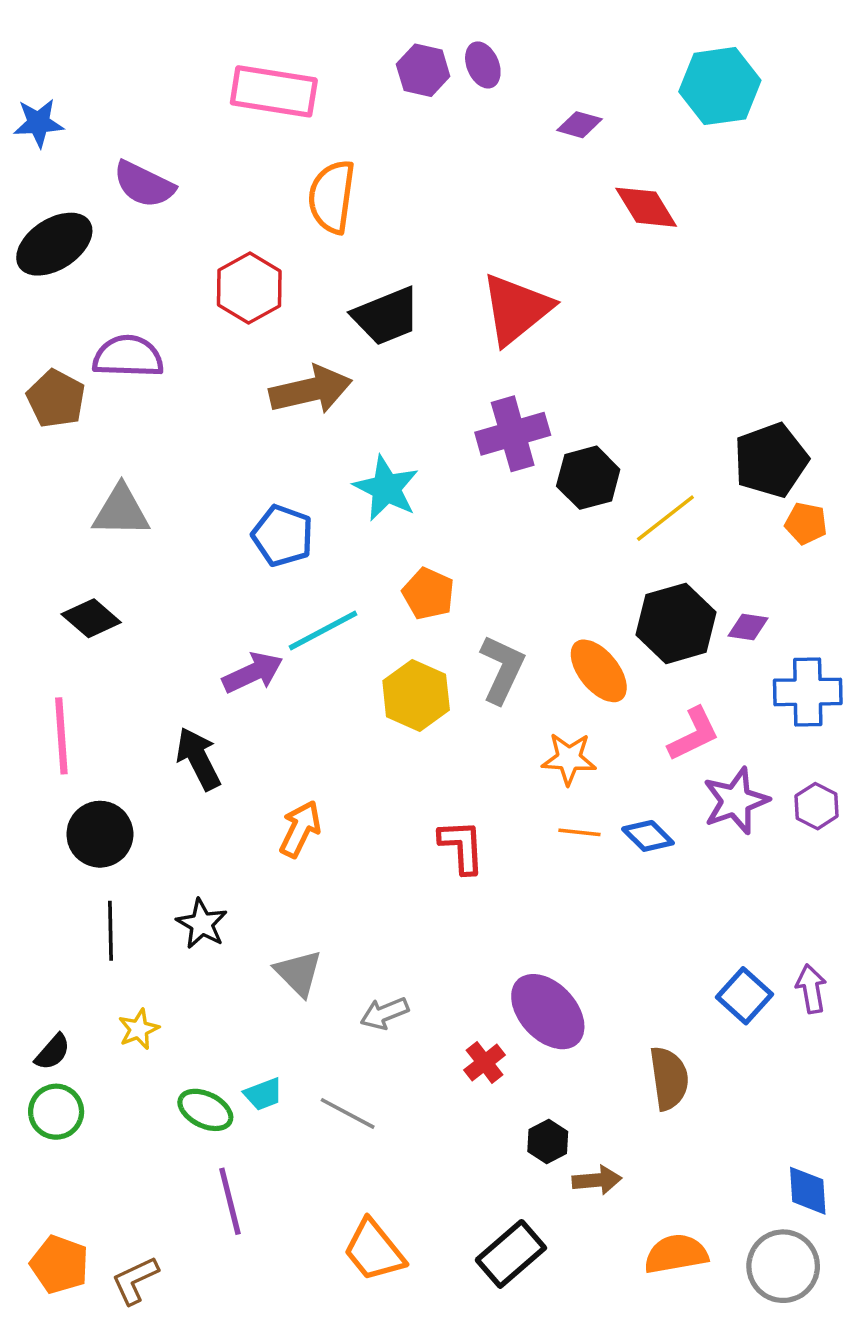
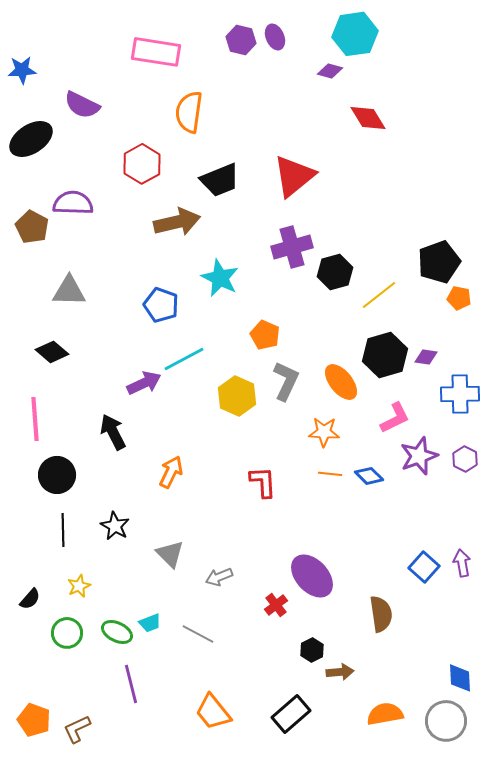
cyan hexagon: (720, 86) -> (355, 34), moved
orange pentagon: (428, 594) -> (265, 335), moved
green circle: (56, 1112) -> (67, 633), moved

